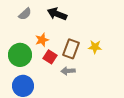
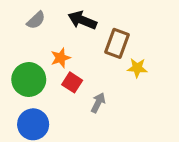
brown rectangle: (71, 49) -> (117, 43), moved
gray arrow: (68, 71) -> (98, 103), turned 120

